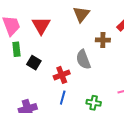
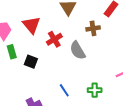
red cross: (62, 75) -> (54, 39), moved
blue line: (63, 98) -> (64, 90), turned -40

